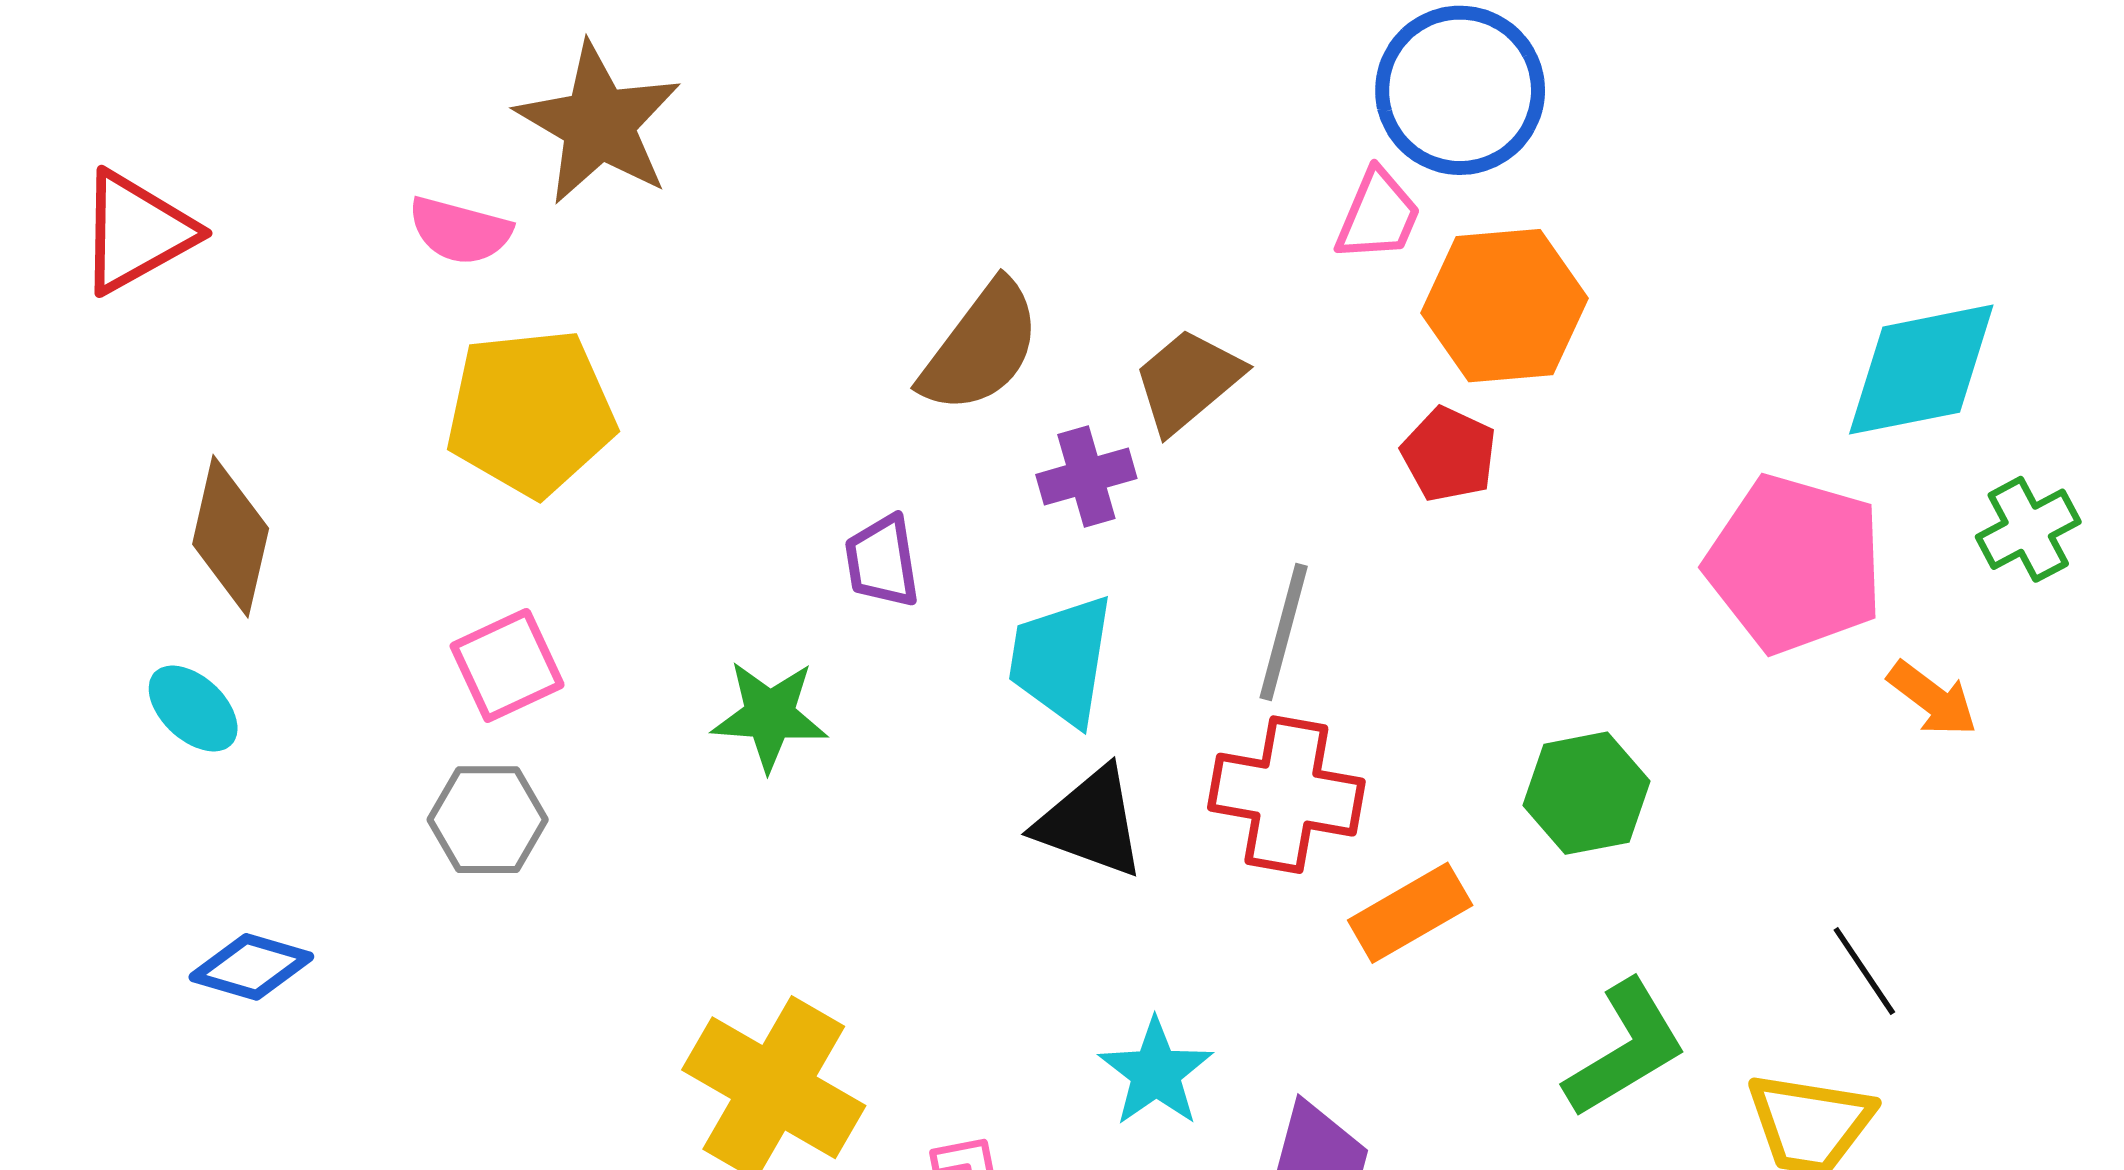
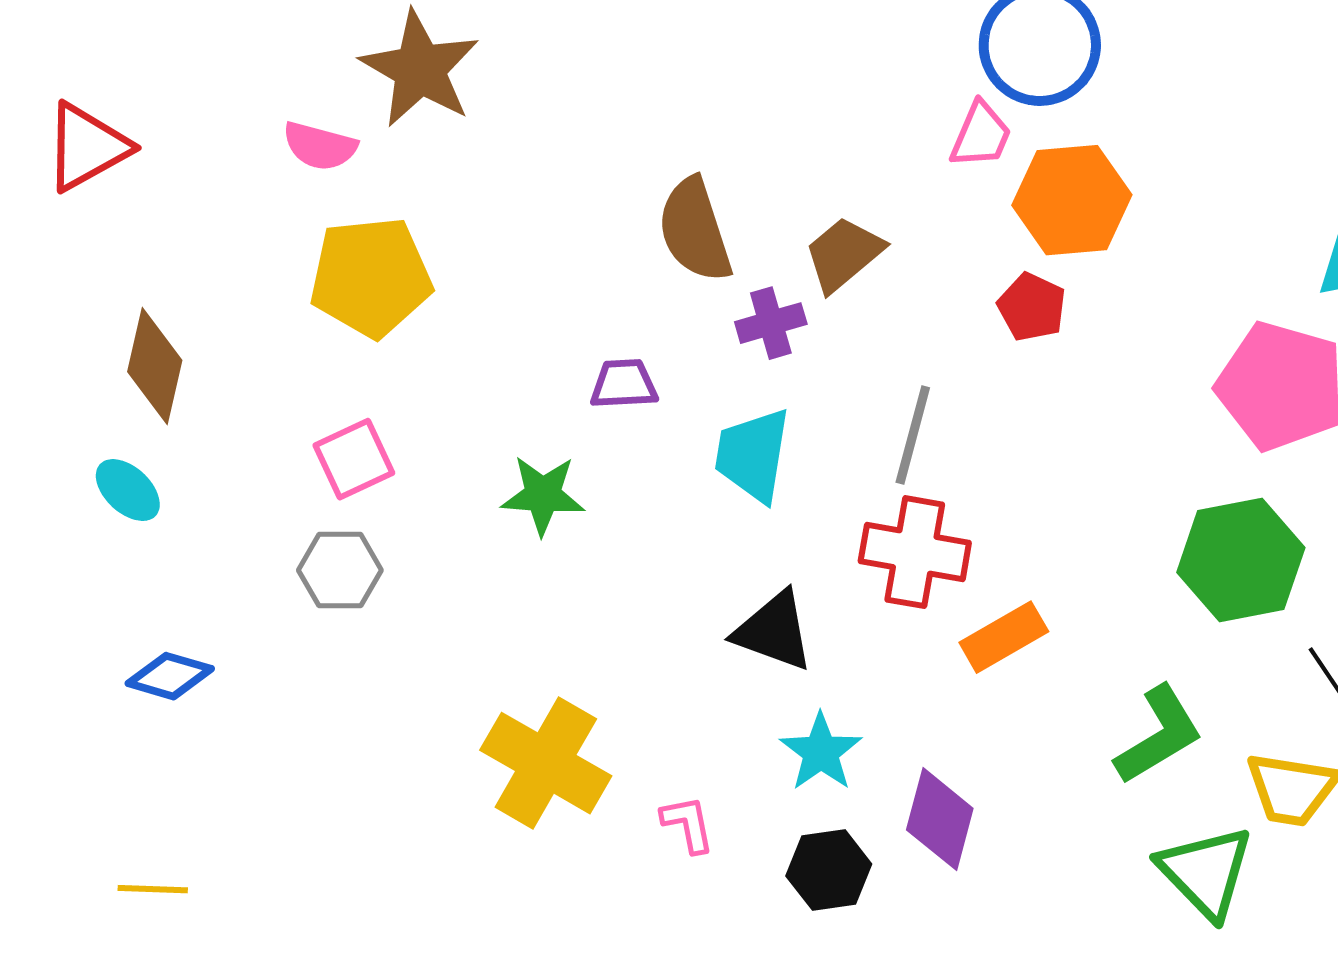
brown semicircle: (981, 347) -> (695, 230), turned 125
purple trapezoid: (882, 561) -> (624, 384), turned 96
green hexagon: (1586, 793) -> (1241, 560), moved, size x1.4
black triangle: (1091, 822) -> (774, 631), moved

